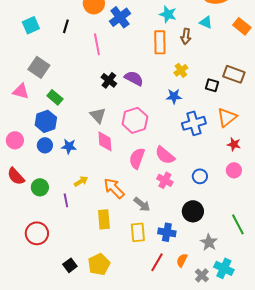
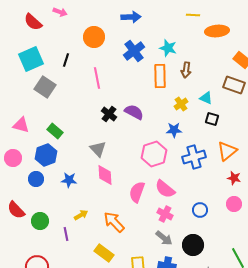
blue cross: (120, 17) -> (134, 51), moved
cyan triangle: (206, 22) -> (206, 98), moved
cyan square: (31, 25) -> (31, 59), size x1.4
gray square: (39, 67) -> (45, 87), moved
brown rectangle: (234, 74) -> (234, 85), moved
pink hexagon: (135, 120) -> (154, 154), moved
pink circle: (15, 140) -> (13, 158), moved
blue circle: (45, 145) -> (36, 179), moved
gray arrow: (142, 204) -> (164, 238), moved
yellow rectangle: (104, 219) -> (104, 253), turned -48

